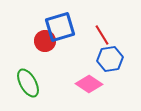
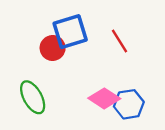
blue hexagon: (110, 59) -> (129, 104), moved

